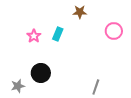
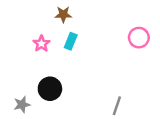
brown star: (80, 12) -> (63, 14), moved

